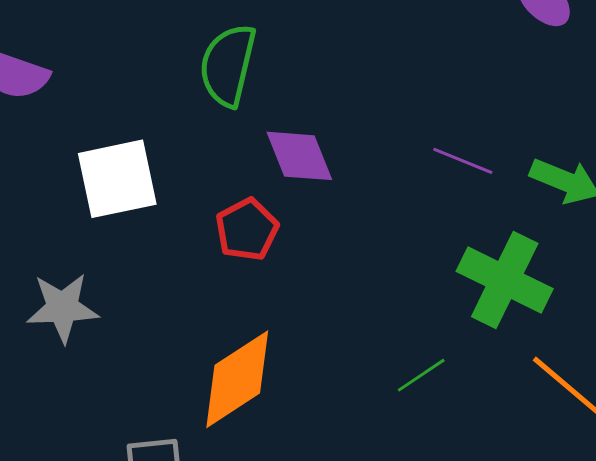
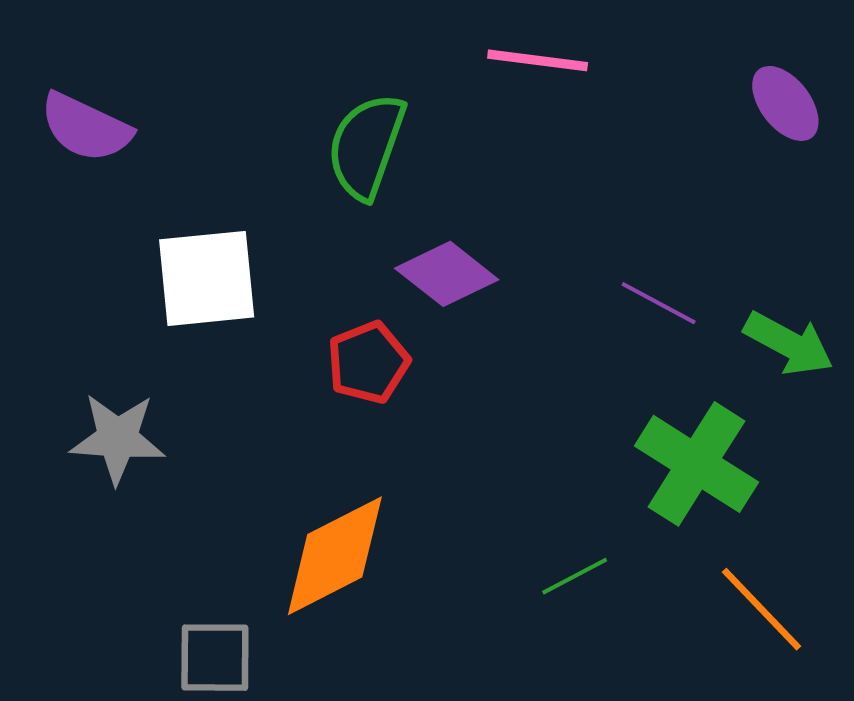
purple diamond: (299, 156) -> (447, 274), turned -36

